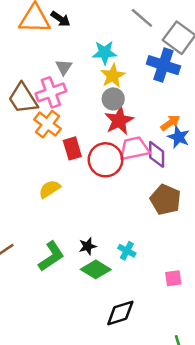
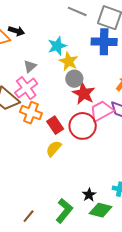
gray triangle: (64, 67) -> (30, 66), turned 32
yellow semicircle: (50, 189) -> (54, 149), moved

